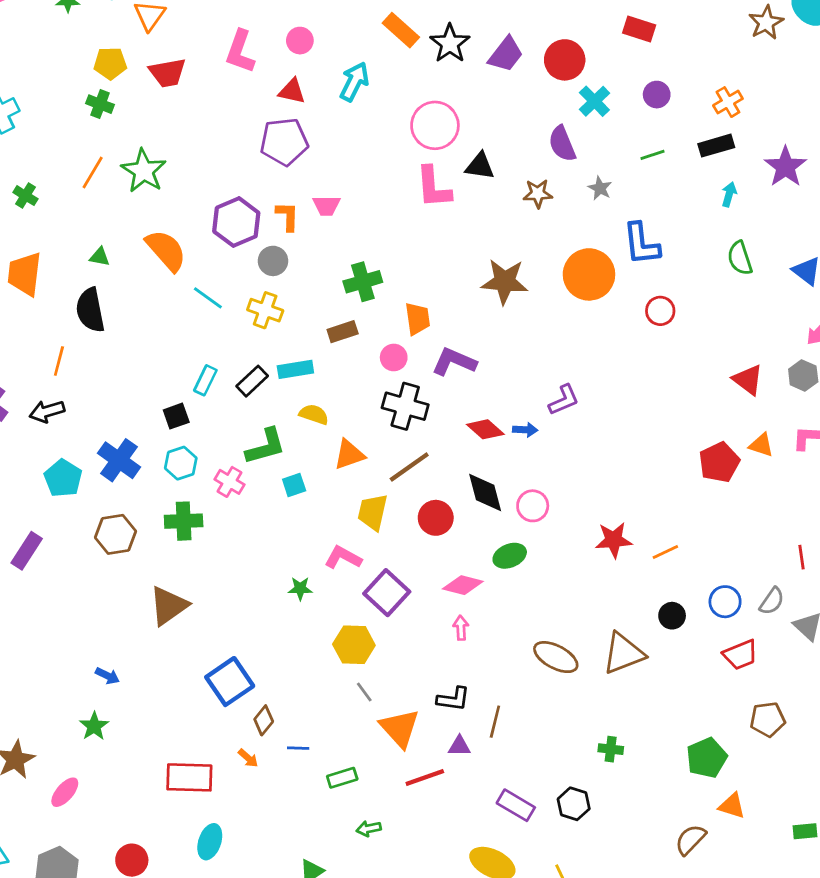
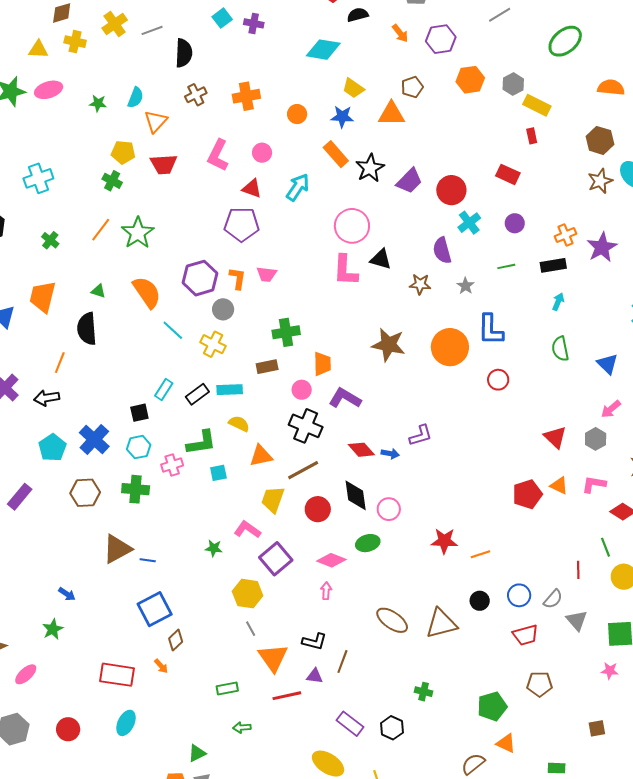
purple star: (785, 167) -> (602, 247), moved
pink cross: (229, 482) -> (172, 465), turned 35
blue line: (298, 748) -> (148, 560), moved

